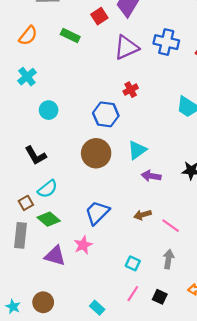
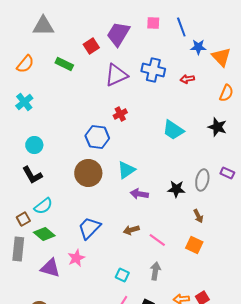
cyan circle: (49, 110) -> (34, 145), moved

